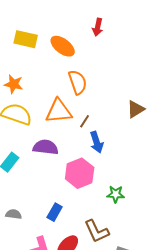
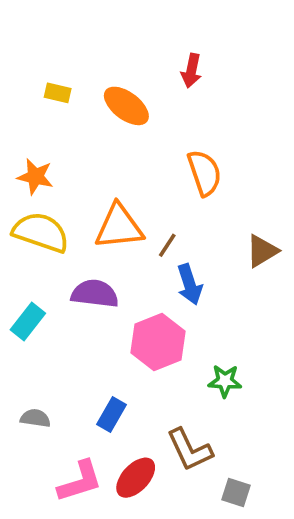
yellow rectangle: (26, 39) -> (58, 93), size x0.6
orange semicircle: (78, 82) -> (204, 173), moved
brown triangle: (136, 109) -> (262, 251), moved

